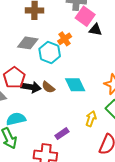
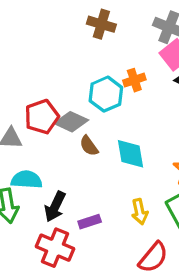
gray diamond: (28, 43) -> (71, 122), moved
black arrow: (31, 87) -> (55, 207), moved, turned 90
yellow arrow: (91, 119) -> (140, 212), turned 133

